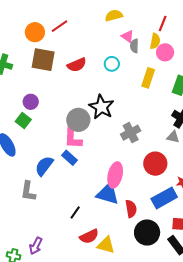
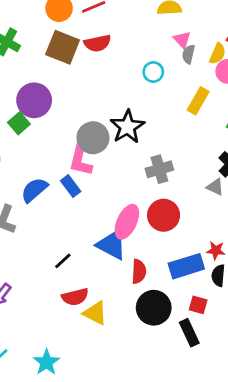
red semicircle: (77, 65) -> (98, 43), moved
purple circle: (31, 102) -> (34, 100), size x1.6
red circle: (155, 164) -> (164, 215), moved

